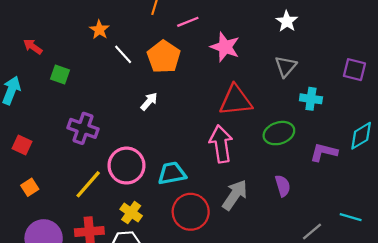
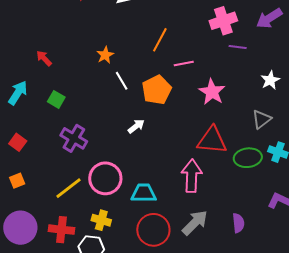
green square: (60, 74) -> (56, 99), moved
green ellipse: (279, 133) -> (248, 158), moved
yellow cross: (131, 213) -> (101, 220), turned -30

